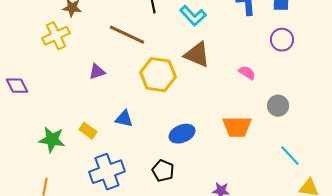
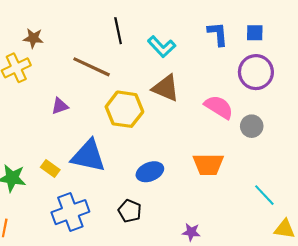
purple circle: (282, 40) -> (256, 72), size x1.4
pink semicircle: (247, 73) -> (219, 107), size x1.6
gray circle: (278, 106) -> (252, 126), moved
blue triangle: (124, 119) -> (88, 156), size x1.8

